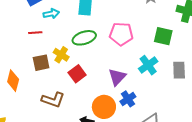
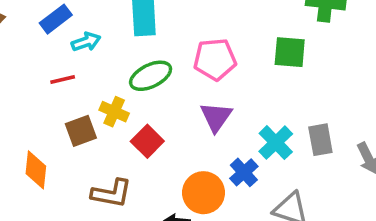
cyan cross: (148, 65) -> (276, 143), moved
gray rectangle: (179, 70) -> (320, 140), moved
purple triangle: (117, 77) -> (216, 117), moved

